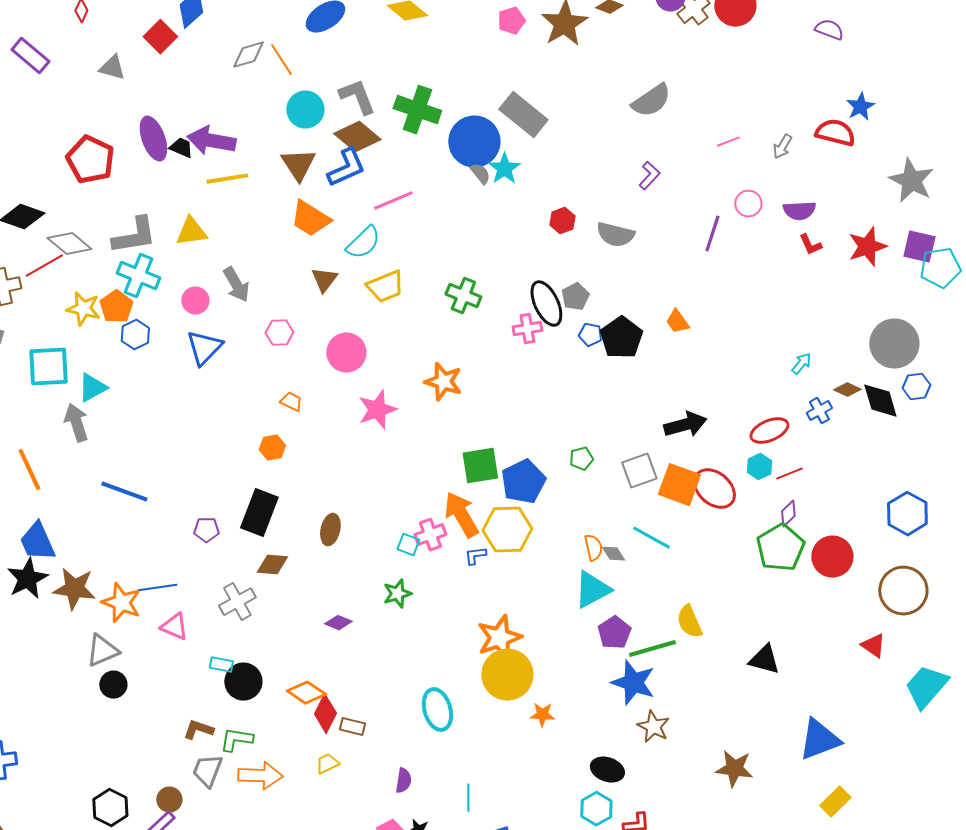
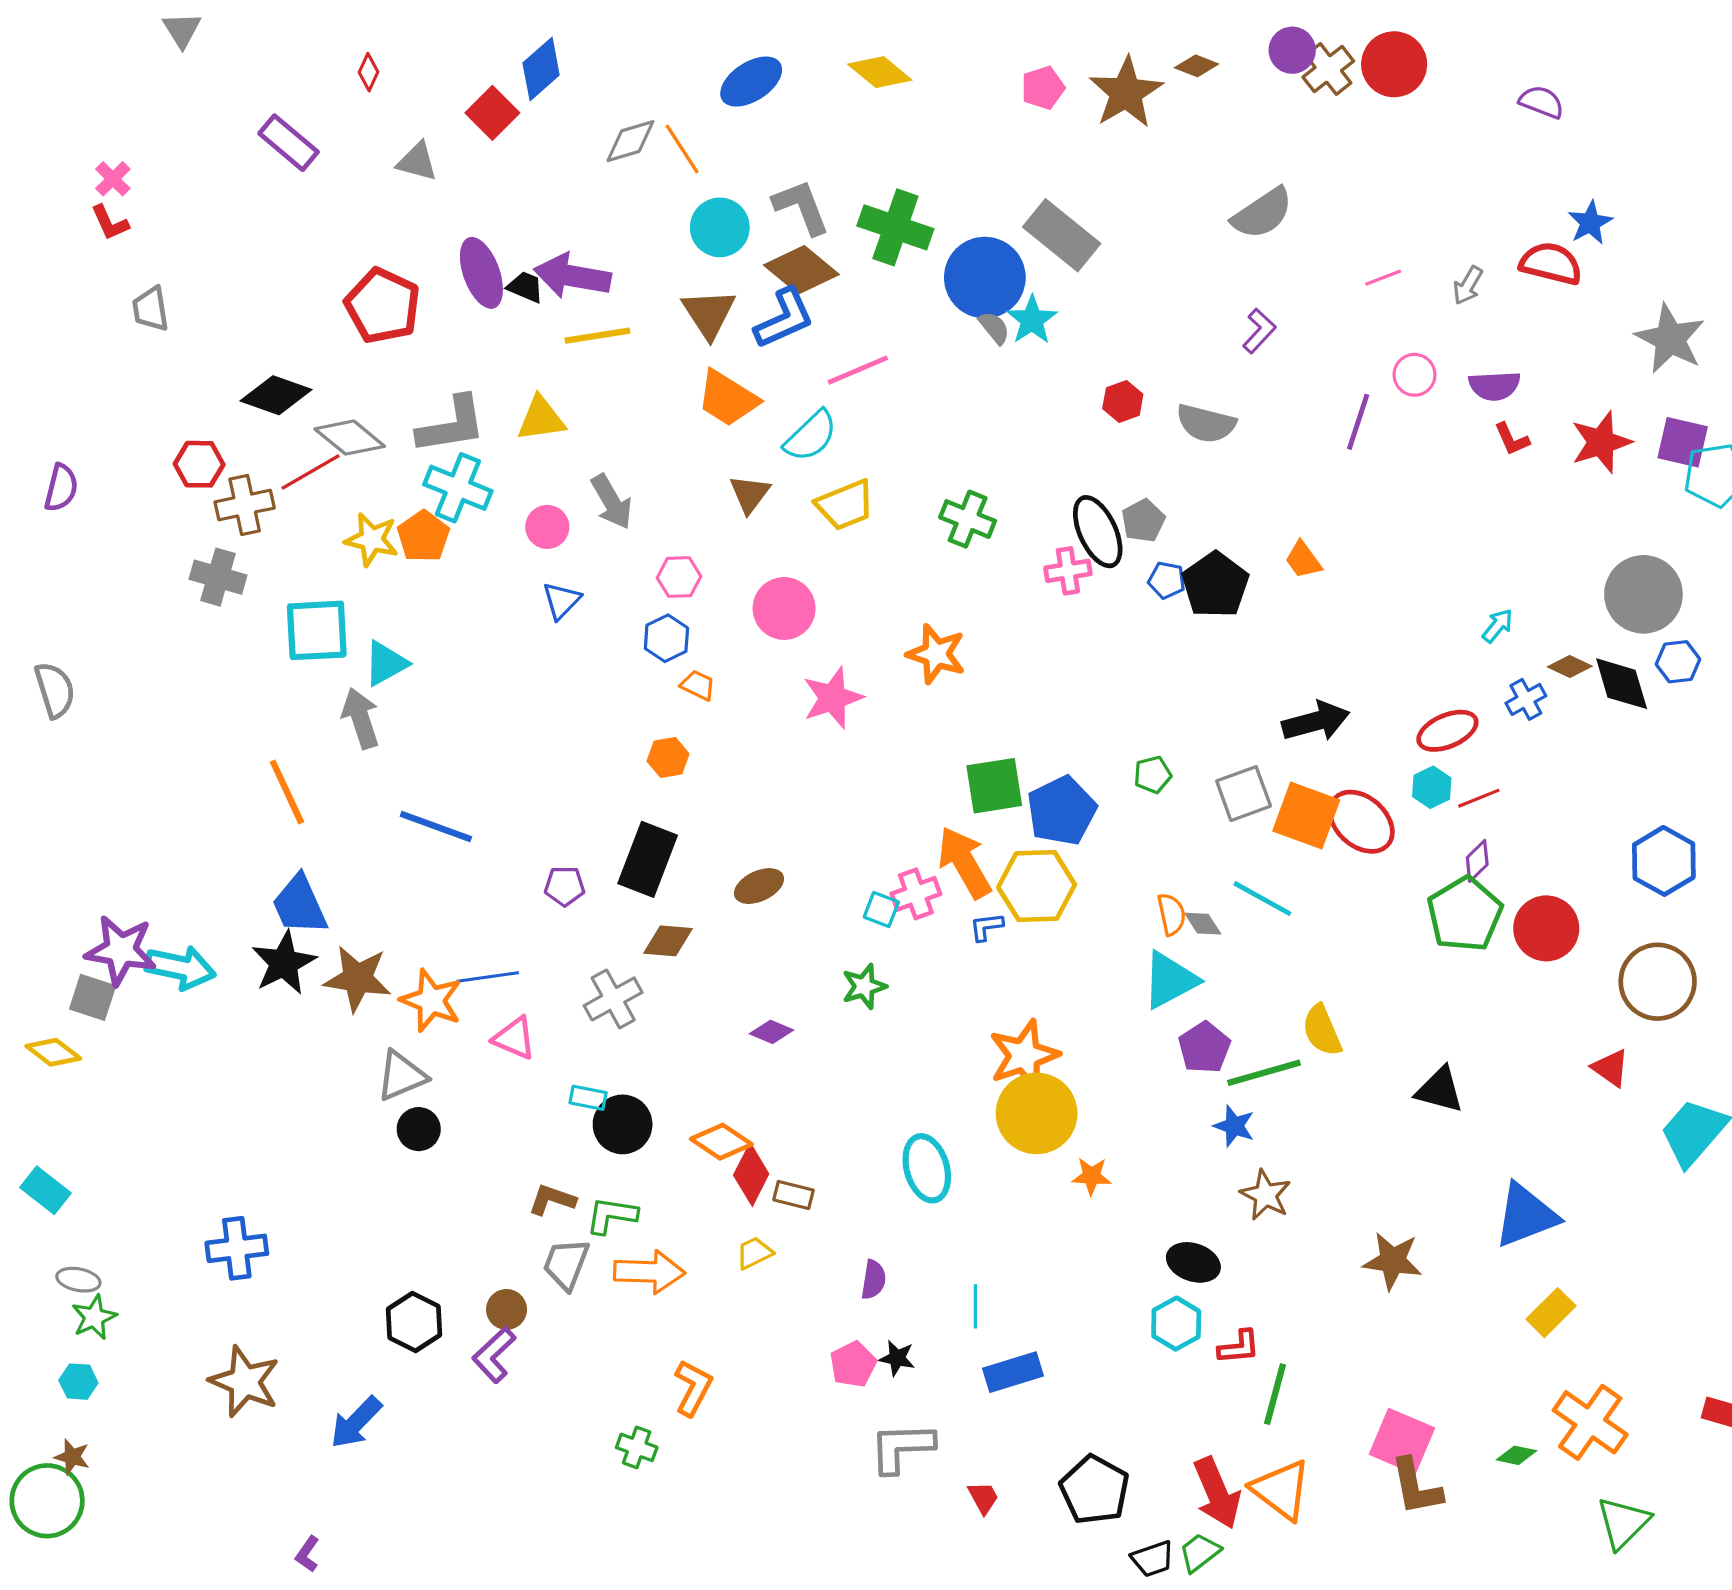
blue hexagon: (135, 335) -> (666, 638), moved
blue triangle: (204, 348) -> (561, 601), size x0.7
brown ellipse: (330, 530) -> (759, 886), turned 52
blue star: (633, 683) -> (1234, 1126), size x0.6

